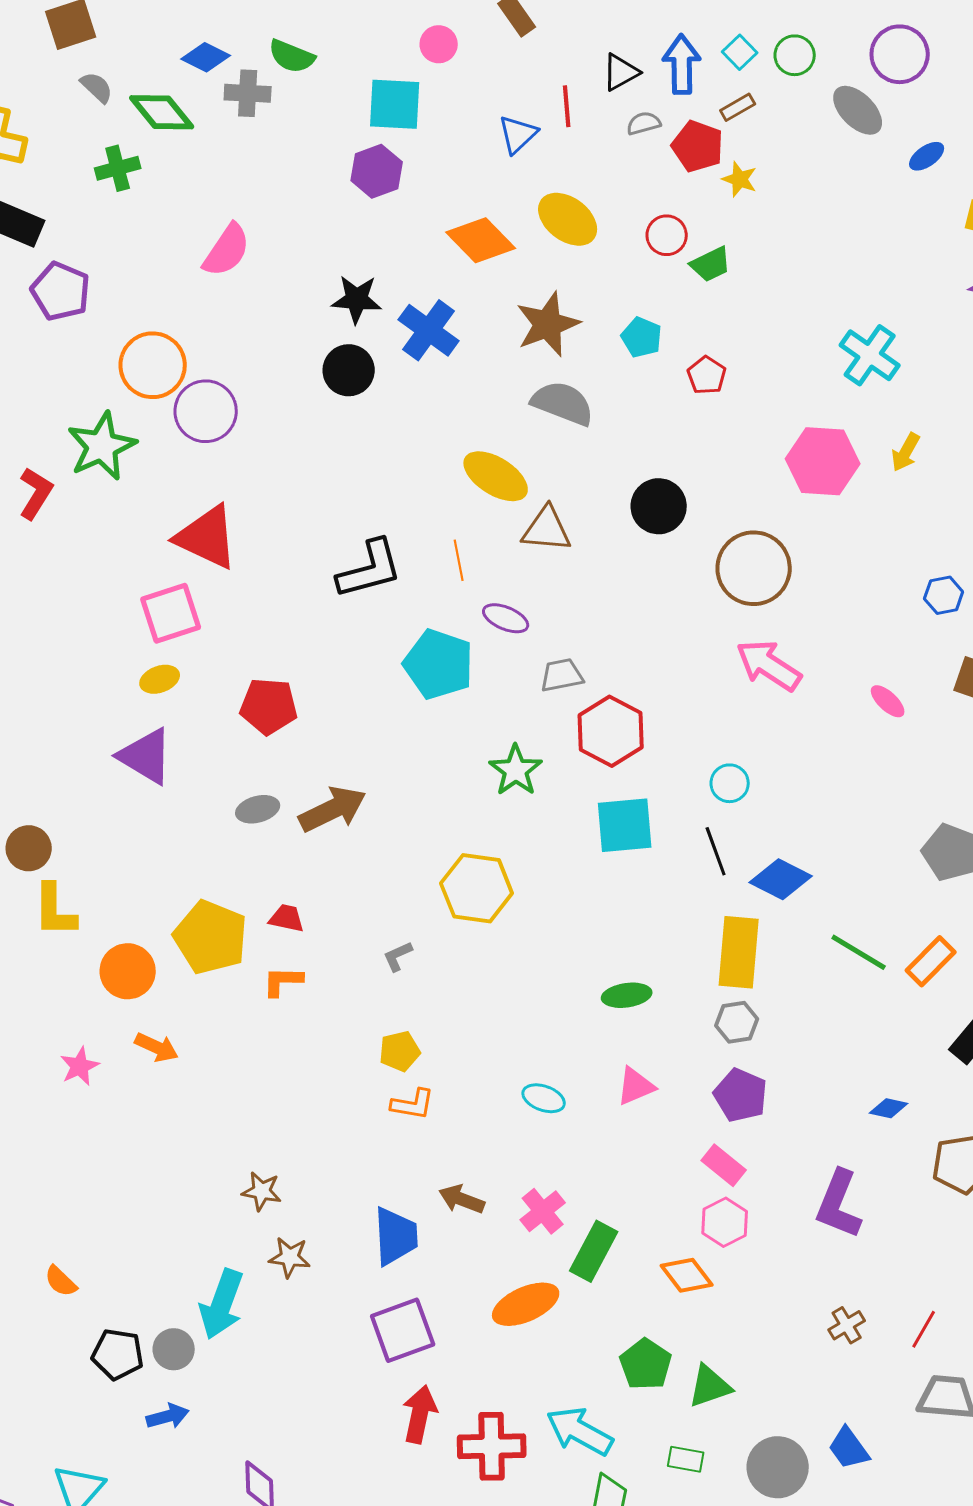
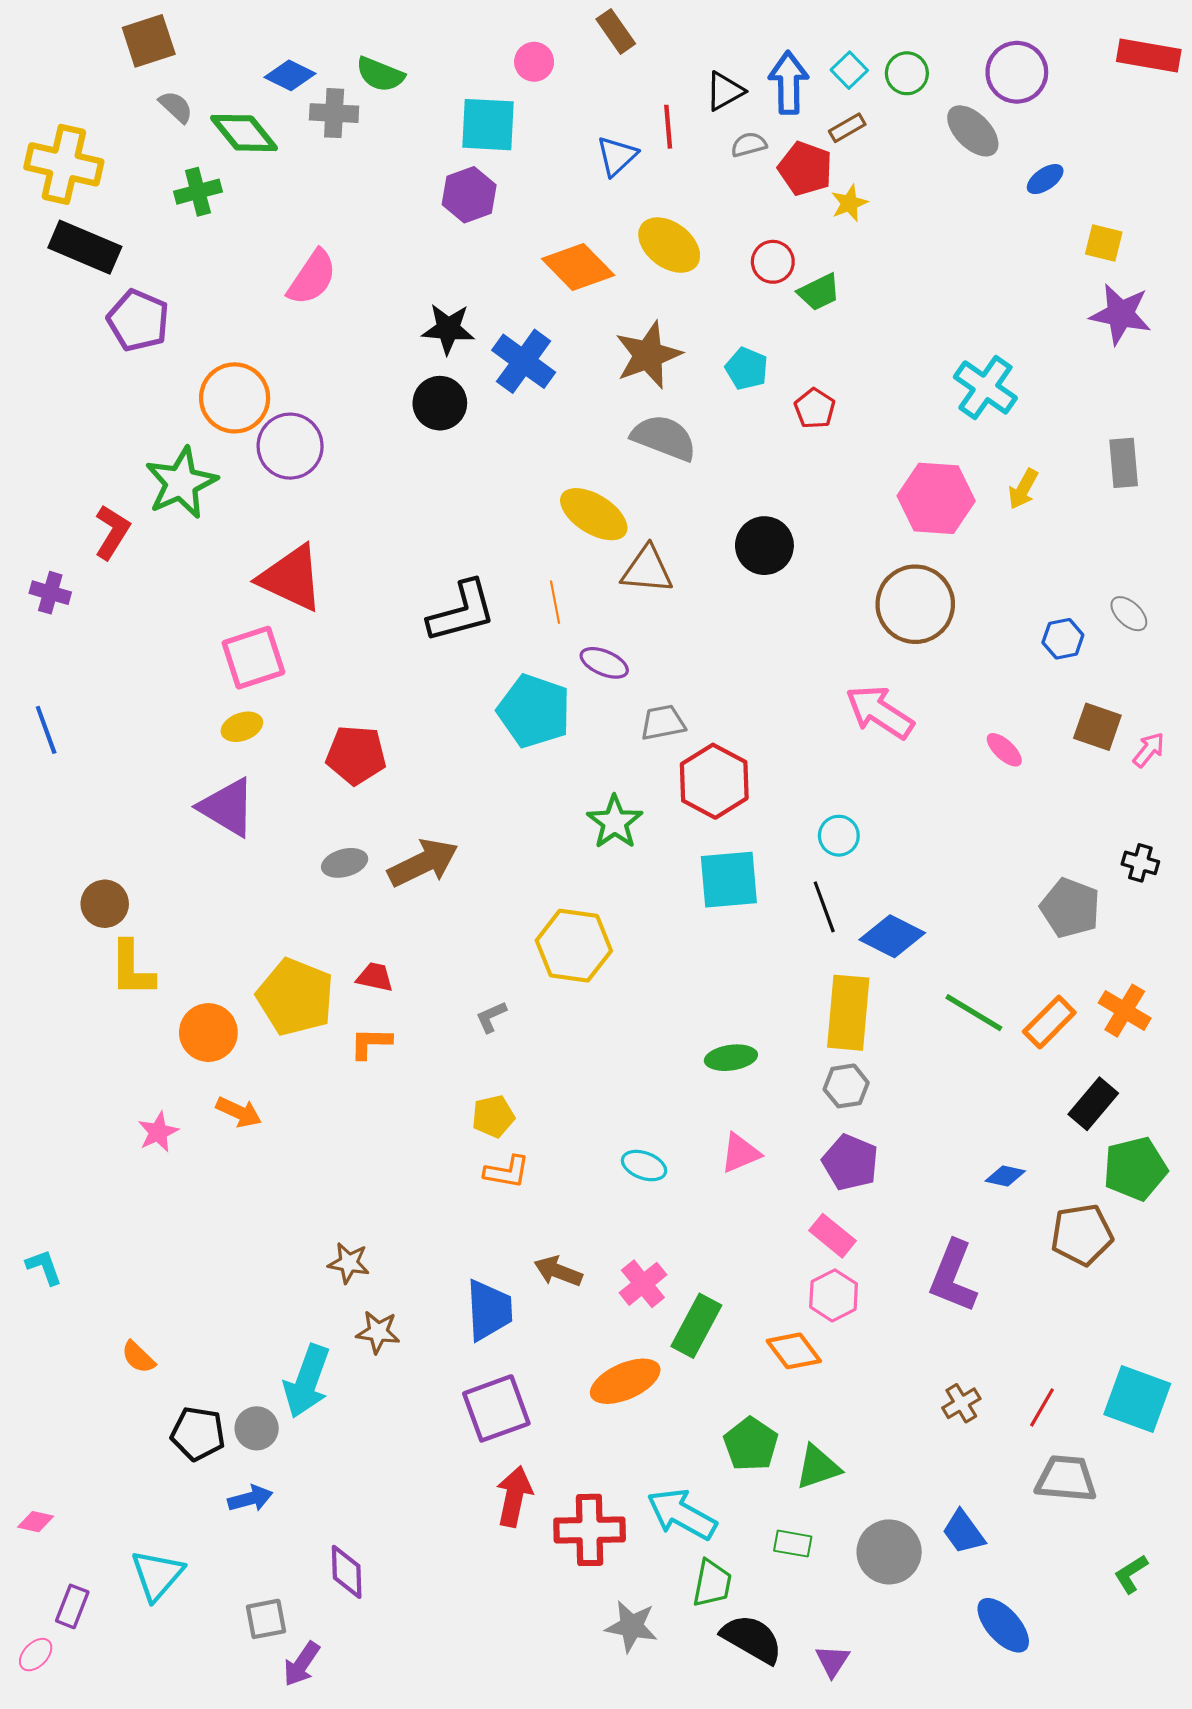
yellow star: (740, 179) -> (849, 203), turned 30
brown circle: (754, 568) -> (915, 604), moved

